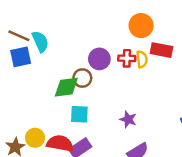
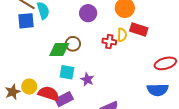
red cross: (127, 58) -> (109, 42), moved
purple circle: (99, 59) -> (88, 13), moved
purple star: (128, 119) -> (87, 79), moved

